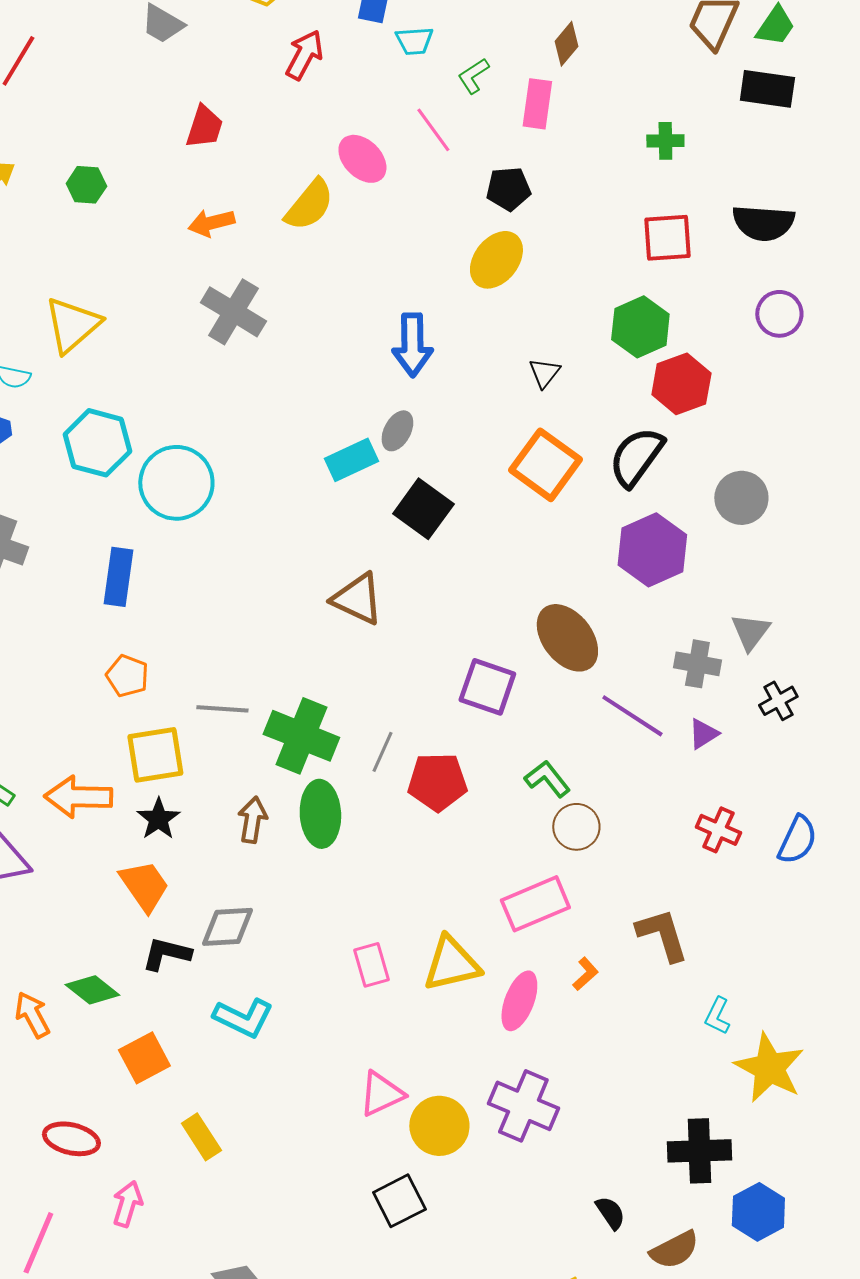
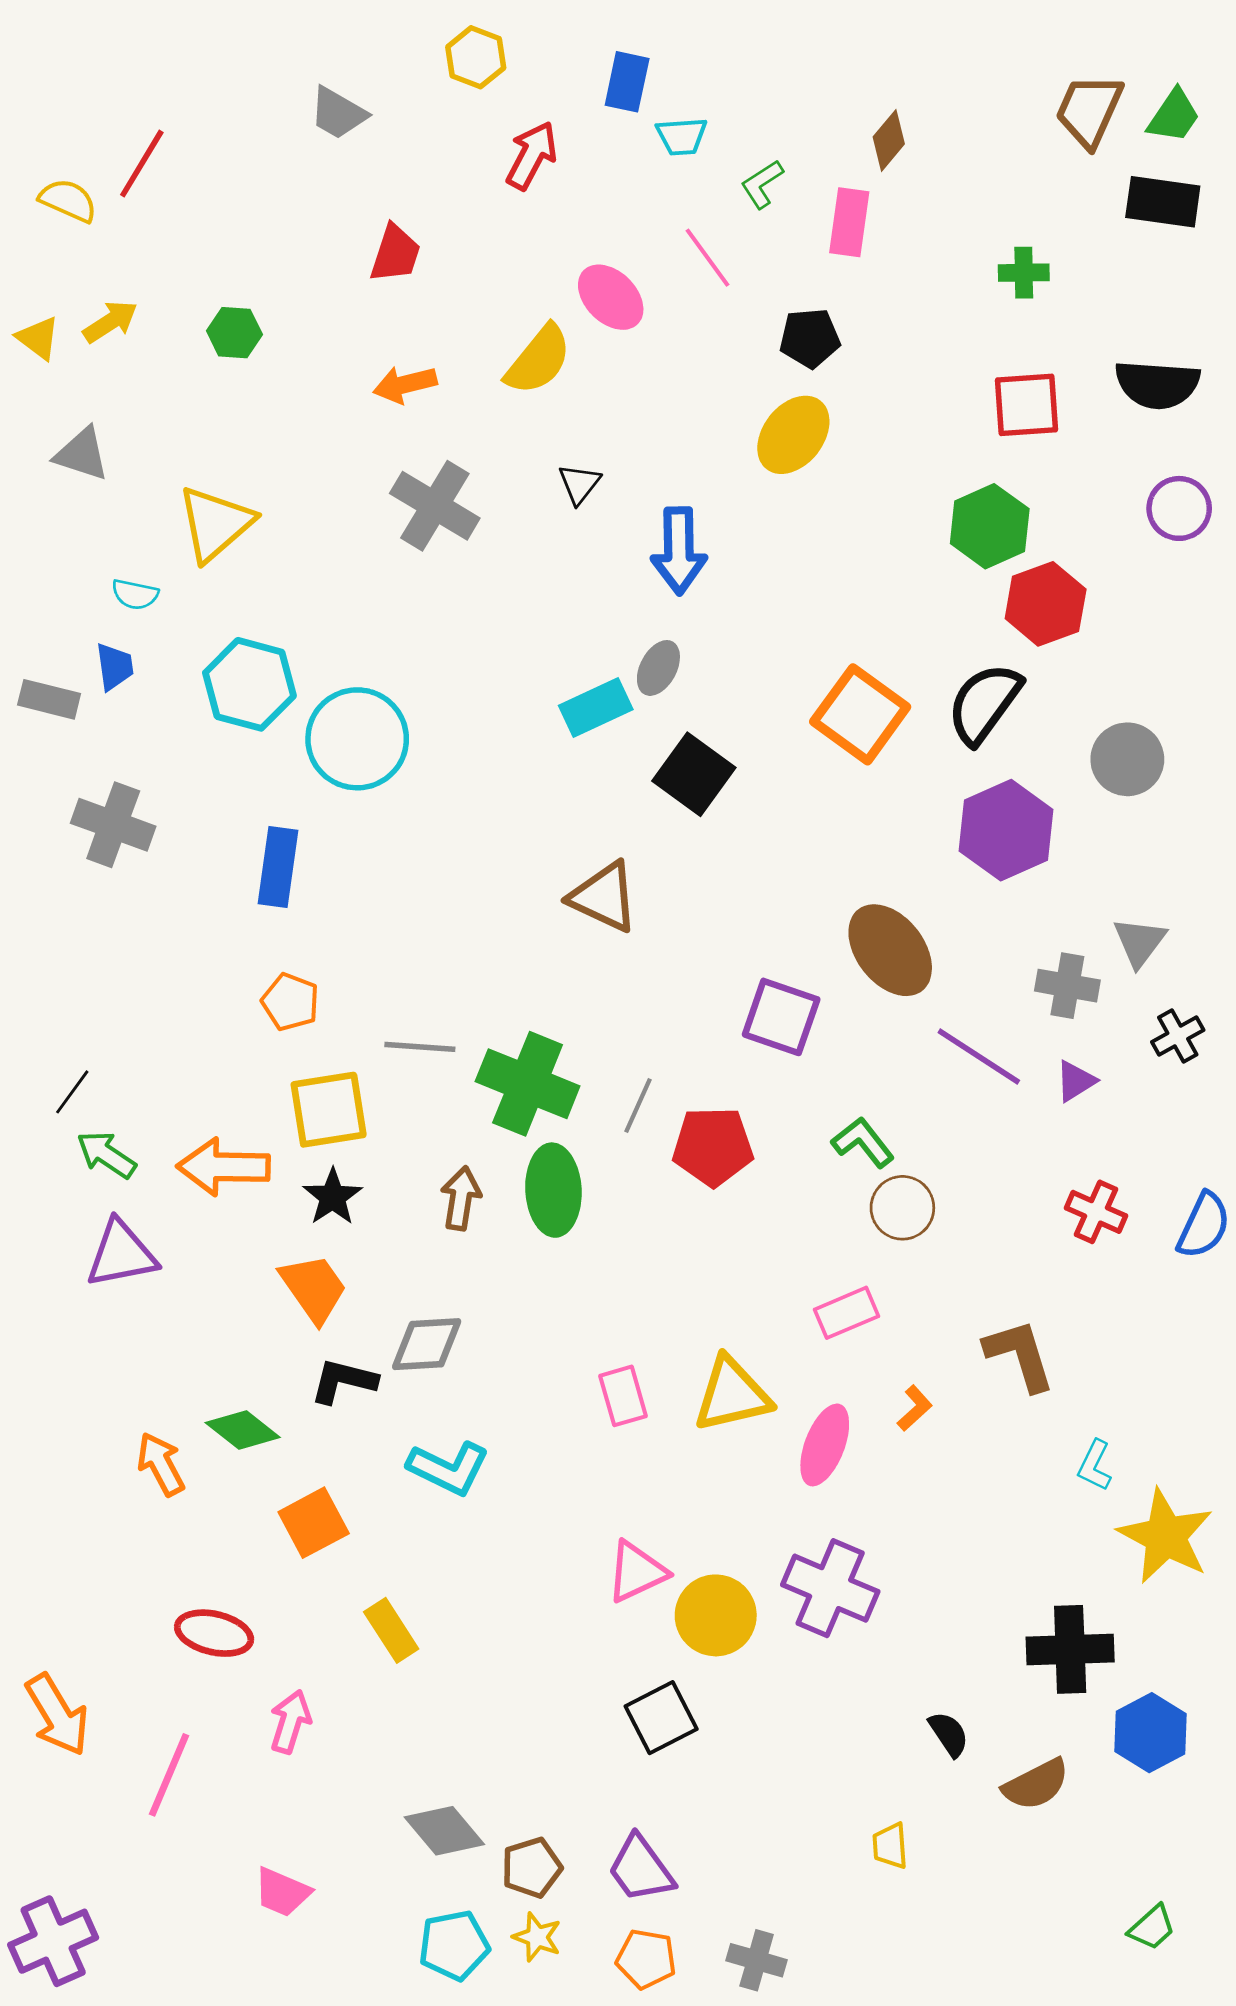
black triangle: (544, 373) -> (579, 484), moved
pink rectangle: (535, 904) -> (847, 1313), size x0.7

